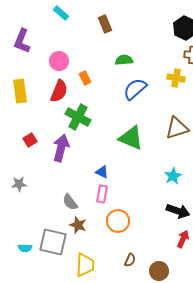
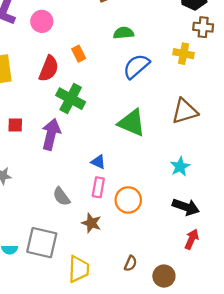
pink circle: (59, 61) -> (42, 21), moved
red square: (30, 140) -> (15, 125), turned 32
orange circle: (118, 221) -> (128, 200), moved
brown star: (78, 225) -> (91, 223), moved

